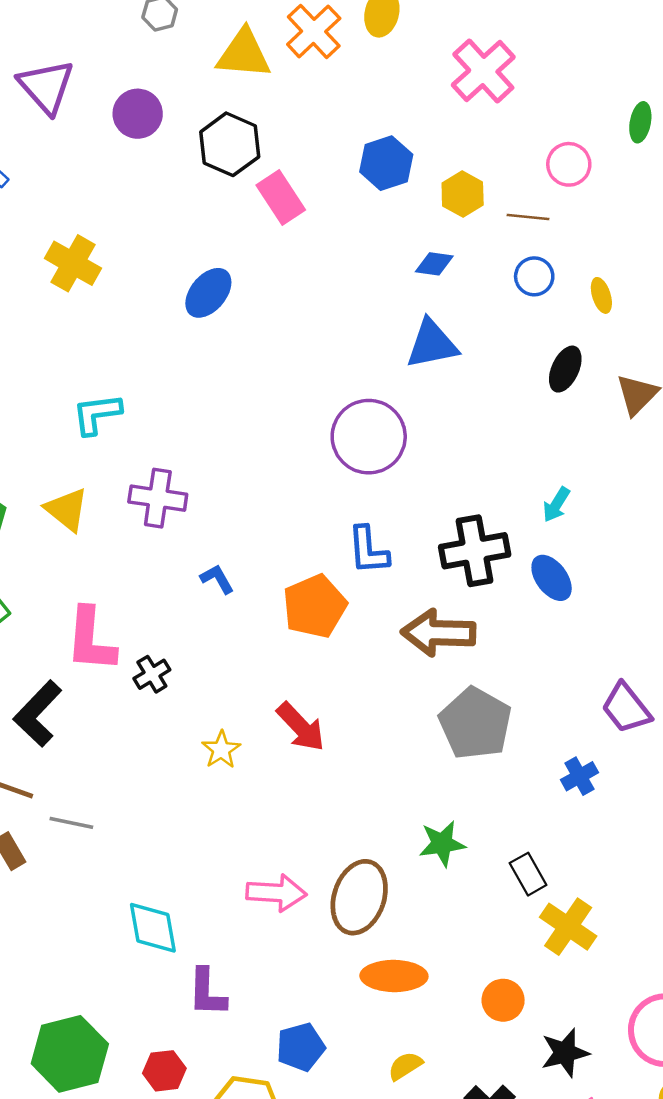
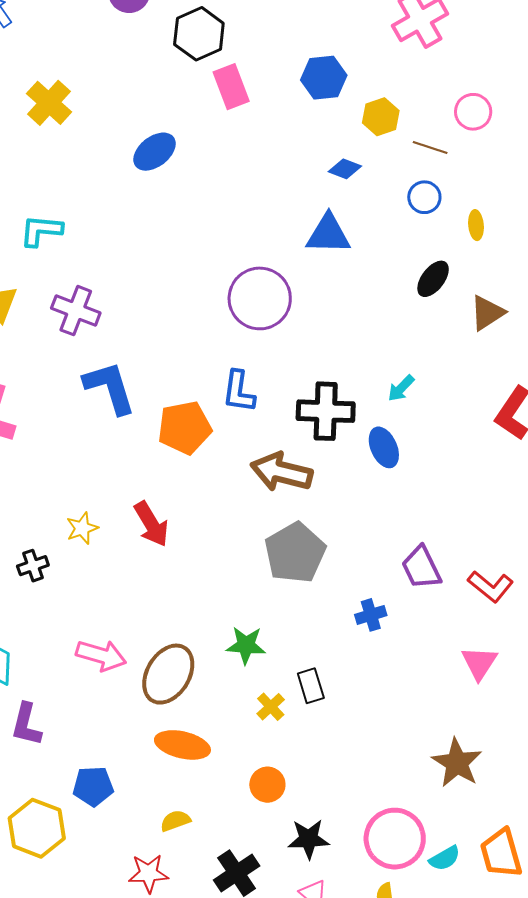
blue L-shape: (217, 579) -> (110, 388), size x2.0
black cross: (152, 674) -> (33, 566), moved
yellow cross: (568, 927) -> (271, 707), moved, size x0.6

